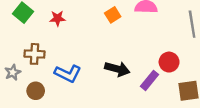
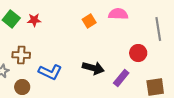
red star: (57, 18) -> (34, 20), moved
red circle: (169, 62) -> (138, 53), moved

